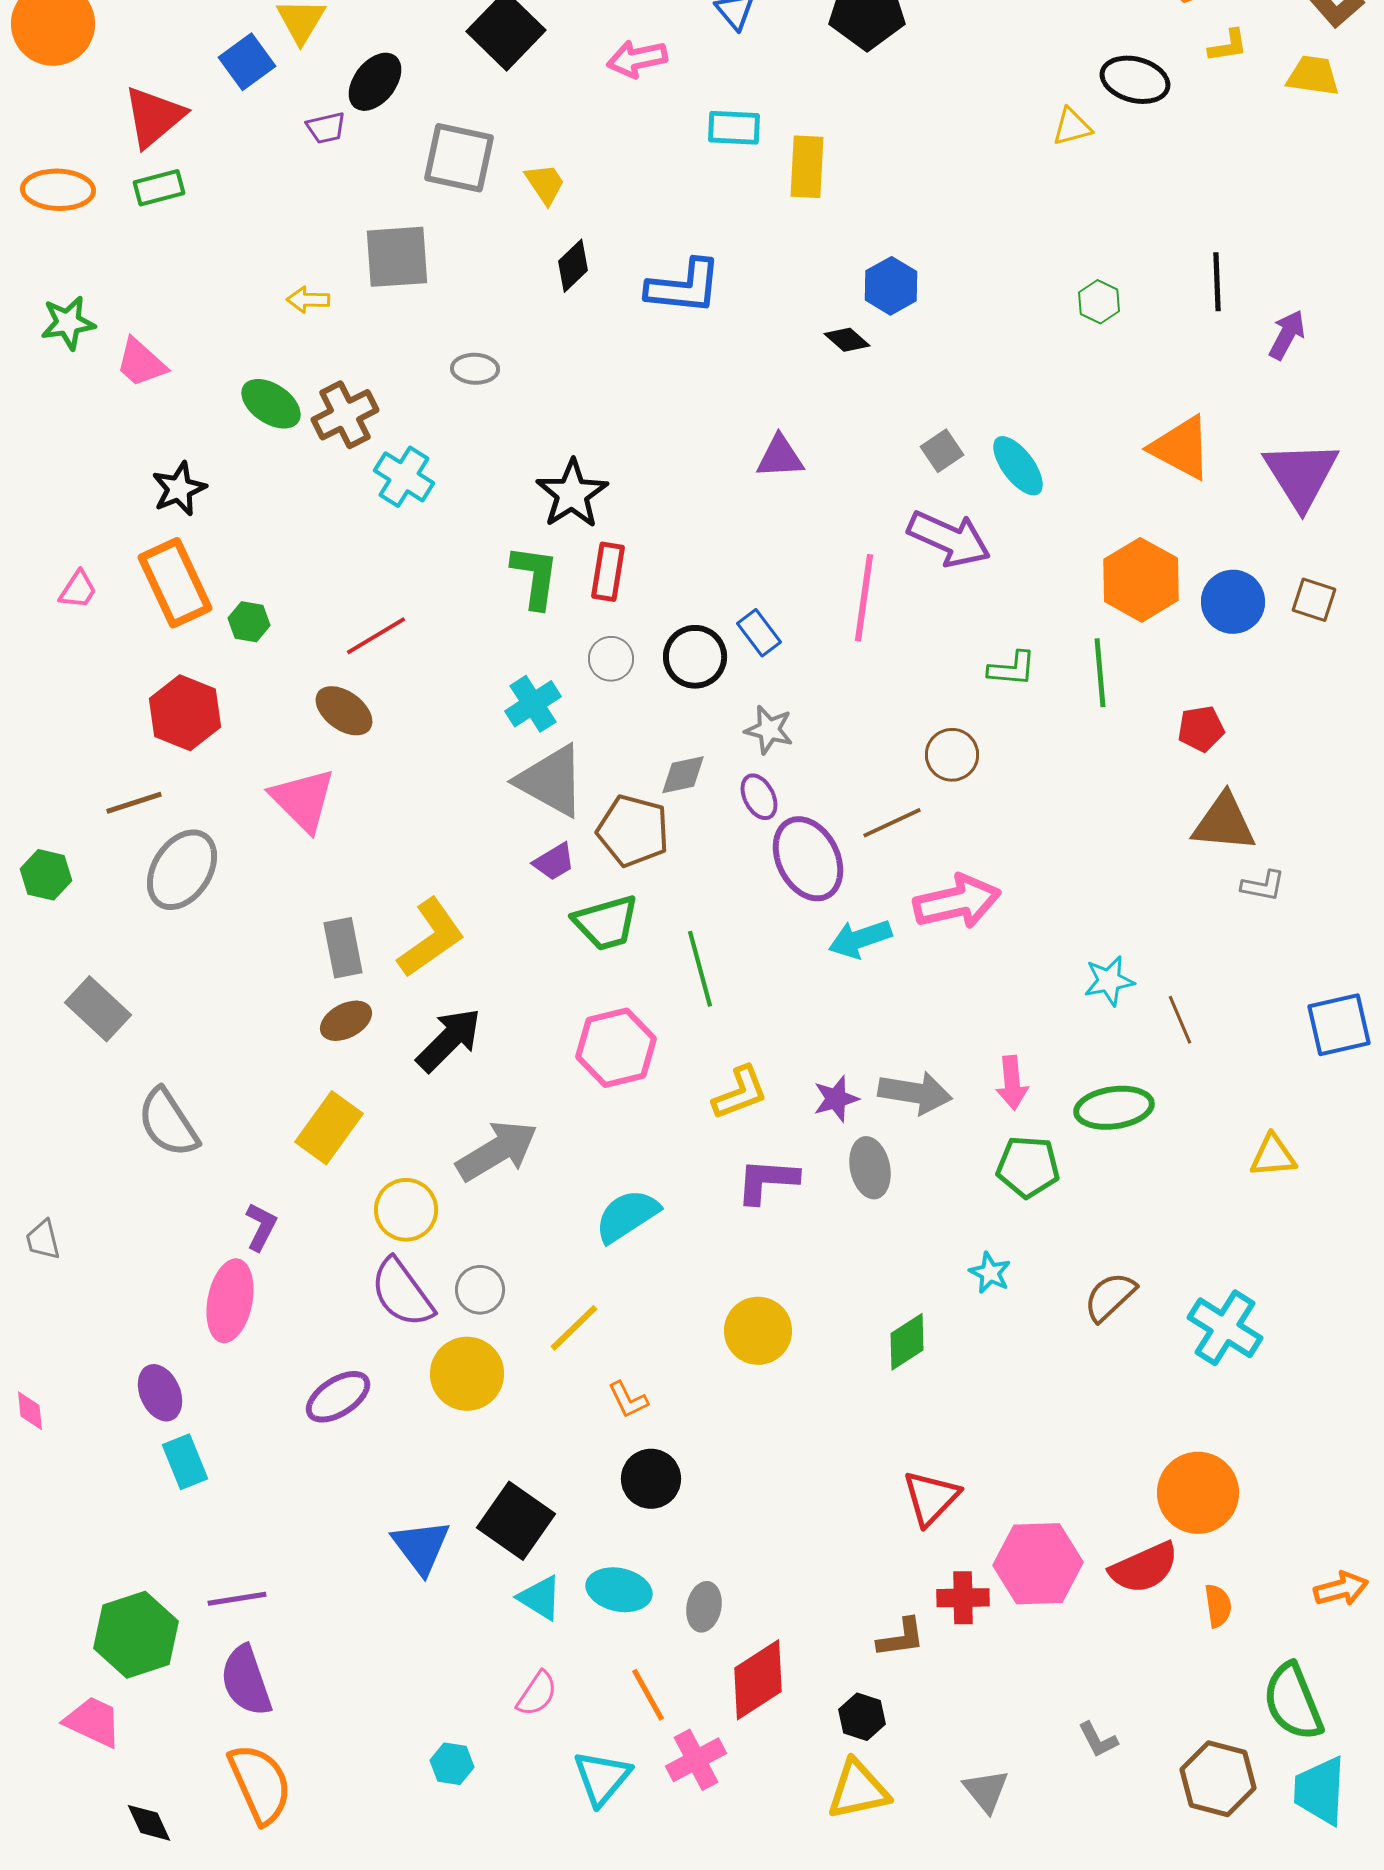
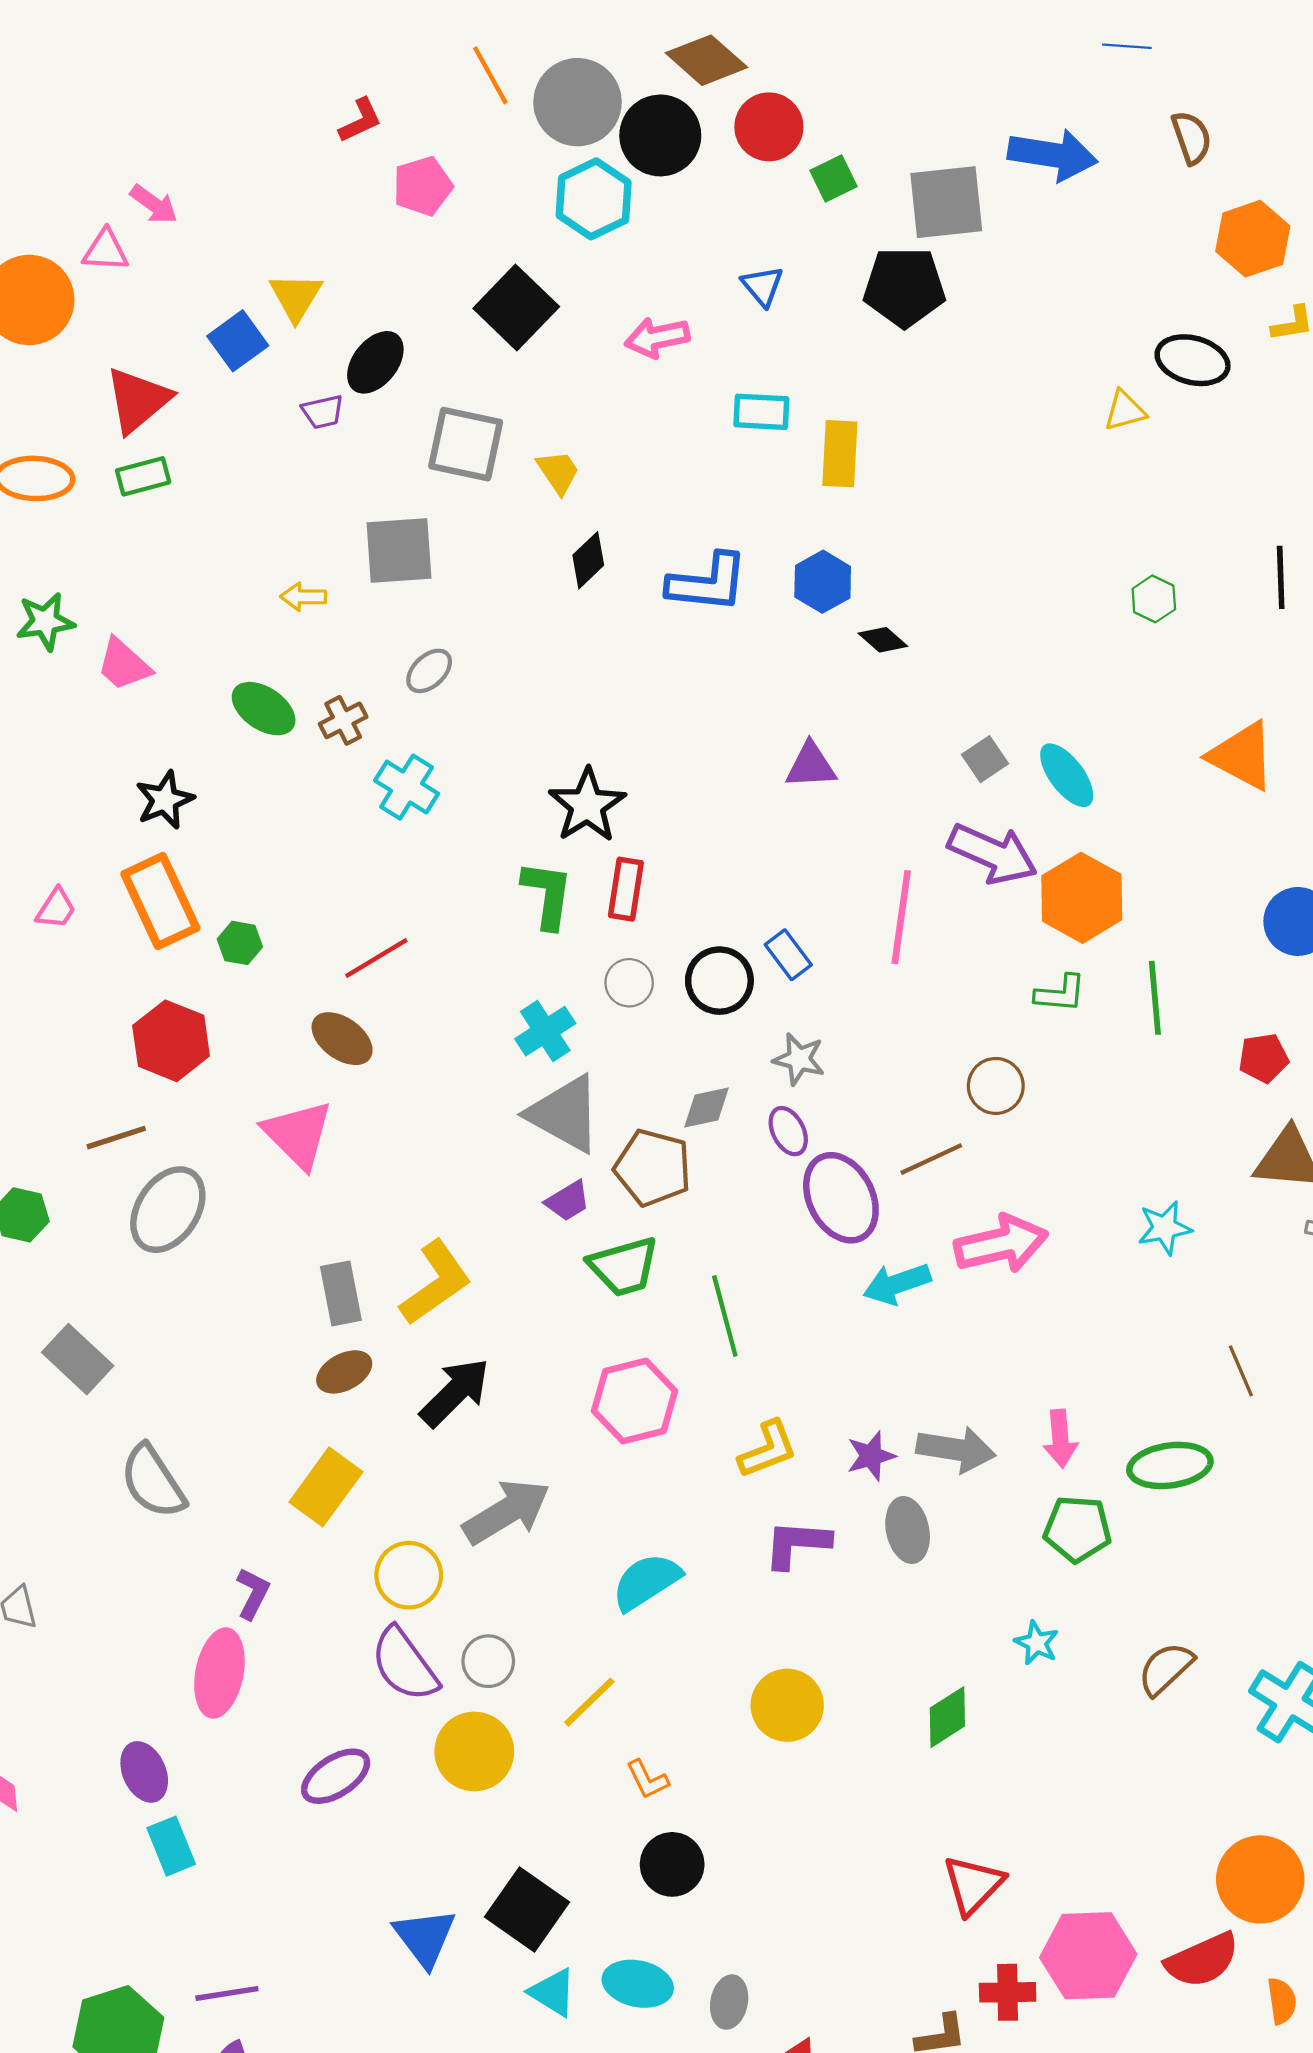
blue hexagon: (891, 286) -> (823, 582), moved
gray ellipse: (475, 369) -> (429, 671), moved, turned -45
brown cross: (345, 415) -> (343, 720), size x0.7
orange hexagon: (1141, 580) -> (1082, 898), moved
cyan star: (1109, 981) -> (1165, 1228), moved

